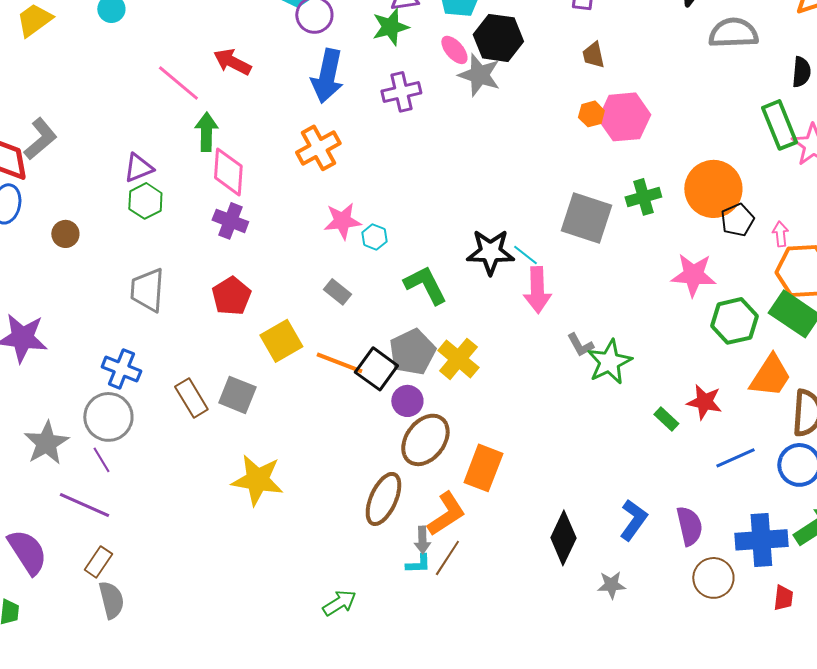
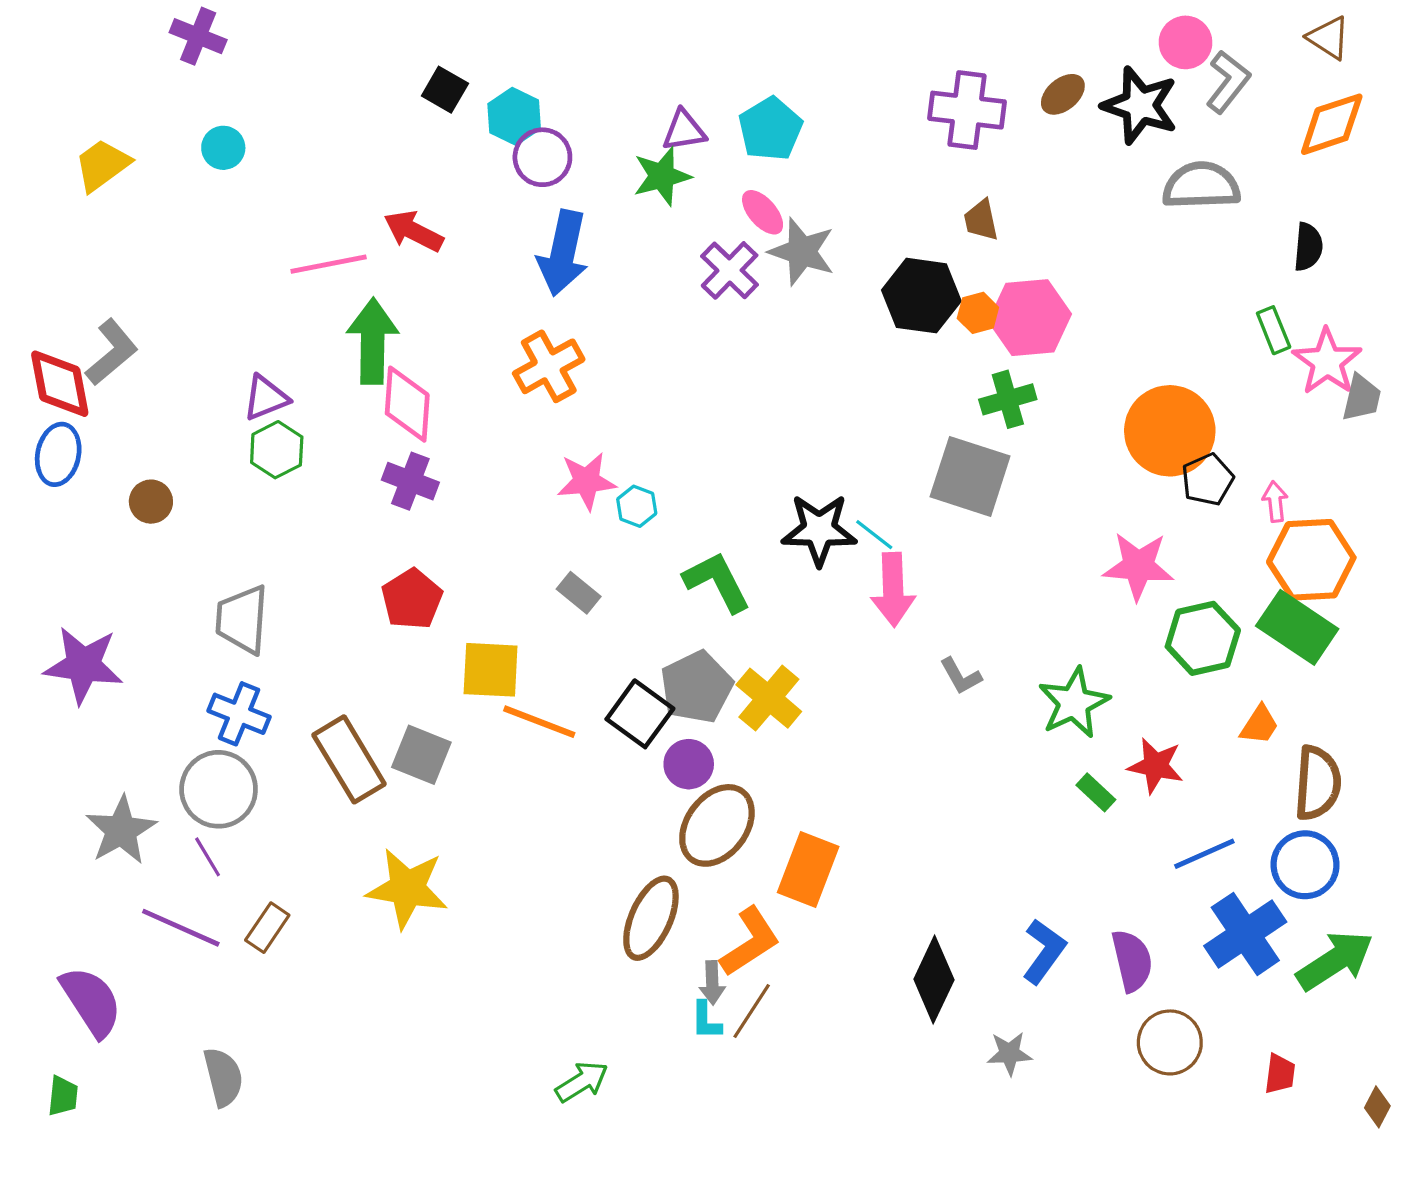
black hexagon: (498, 38) -> (921, 296), moved
pink line: (178, 83) -> (329, 264), turned -51
purple cross: (401, 92) -> (730, 270), moved, turned -33
green rectangle: (779, 125) -> (1274, 330), size x0.6
green arrow: (206, 132) -> (373, 341), size x1.4
green cross: (643, 197) -> (1008, 399), moved
gray trapezoid: (147, 290) -> (242, 619), moved
yellow square: (281, 341) -> (491, 670), turned 33
green star: (609, 362) -> (1074, 703), moved
orange line: (339, 363) -> (539, 722), moved
orange trapezoid: (770, 376) -> (1259, 725), size x0.6
brown rectangle: (191, 398) -> (349, 759), size x1.4
yellow star: (257, 480) -> (407, 888), moved
blue cross: (761, 540) -> (1245, 934), moved, turned -30
brown rectangle: (98, 562) -> (267, 928), moved
cyan L-shape: (418, 564) -> (706, 1020), turned 92

